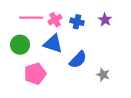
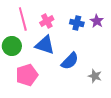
pink line: (31, 18) -> (23, 19), turned 75
blue cross: (77, 22) -> (77, 23), moved

